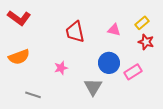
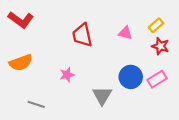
blue circle: (109, 63) -> (131, 77), moved
pink rectangle: (133, 72) -> (157, 79), moved

